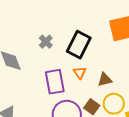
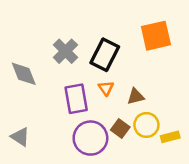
gray cross: (46, 42) -> (65, 51), size x1.5

